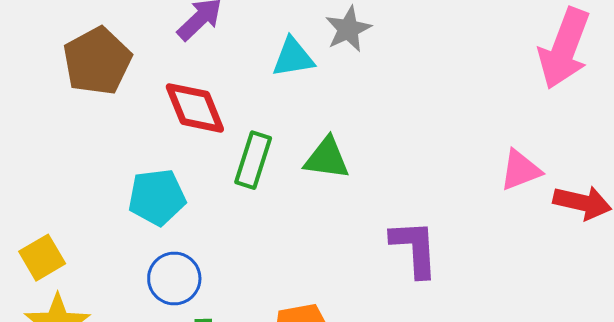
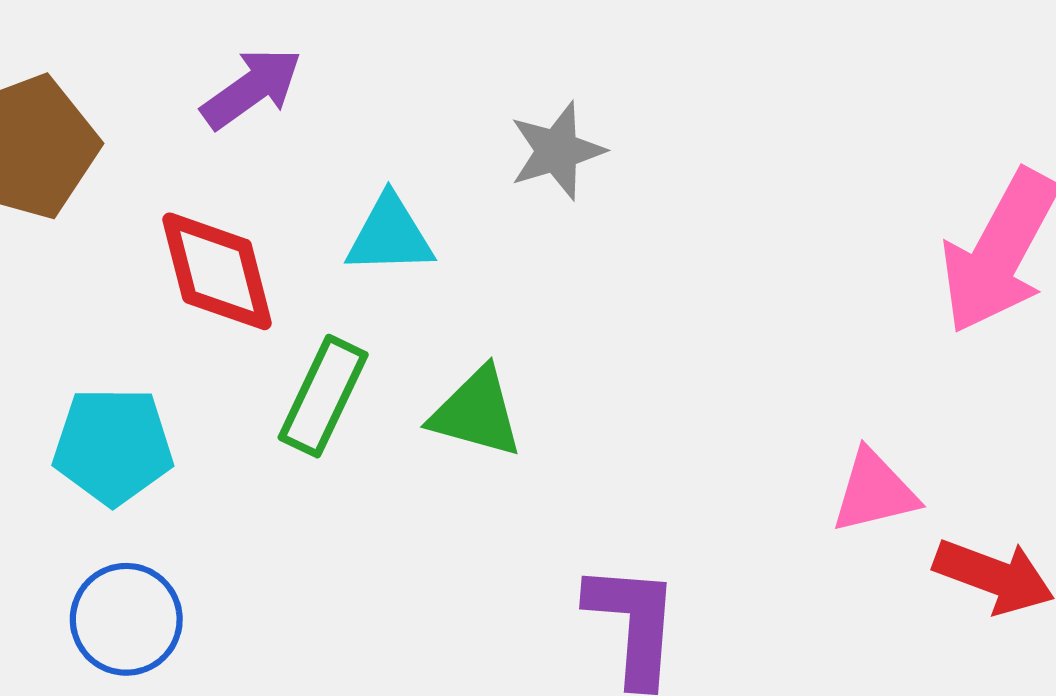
cyan triangle: (293, 57) -> (390, 235), moved

